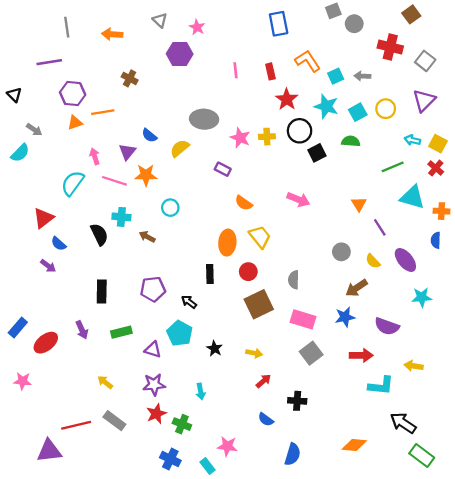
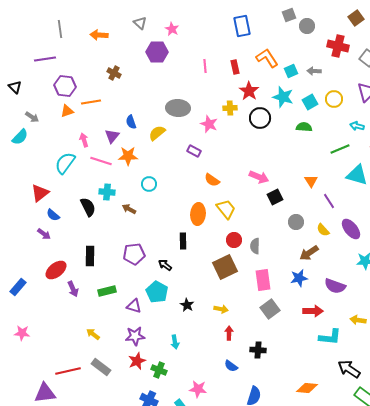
blue semicircle: (149, 135) -> (131, 122), turned 32
yellow cross: (267, 137) -> (230, 108), moved
black square: (317, 153) -> (275, 197), moved
red circle: (248, 272) -> (234, 240), moved
pink rectangle: (303, 319) -> (263, 280), turned 65
red ellipse: (46, 343) -> (56, 270), moved
red arrow: (263, 381) -> (229, 333), turned -48

